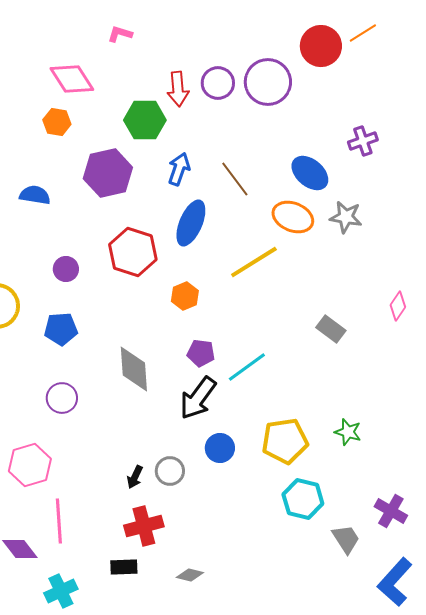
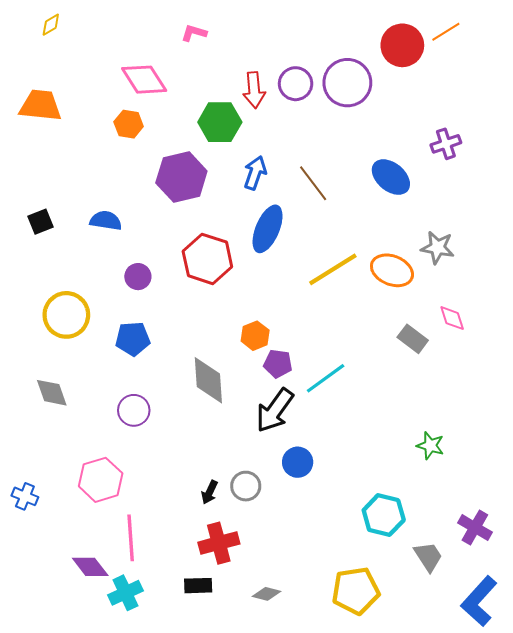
blue semicircle: (35, 195) -> (106, 221), moved
orange ellipse: (293, 217) -> (392, 270), moved
gray star: (346, 217) -> (438, 248), moved
orange hexagon: (185, 296) -> (255, 336), moved
pink diamond: (398, 306) -> (452, 318), moved, turned -52
yellow pentagon: (285, 441) -> (356, 591), moved
cyan cross: (61, 591) -> (125, 593), moved

